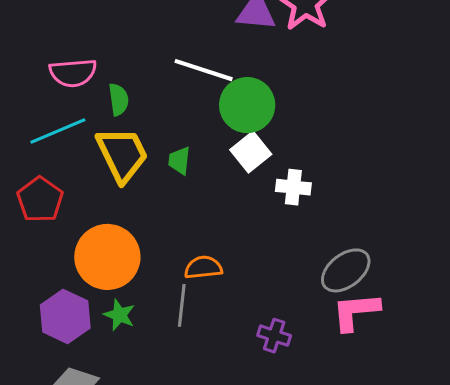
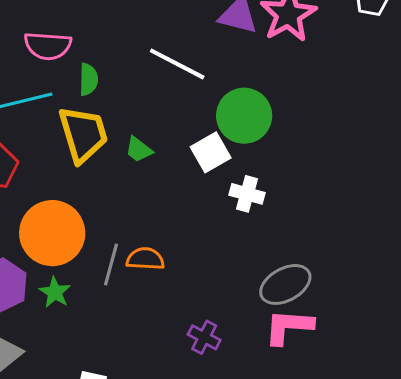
green circle: (247, 105) -> (244, 116), moved
green trapezoid: (179, 161) -> (139, 149), turned -68
gray line: (182, 305) -> (111, 264), moved

